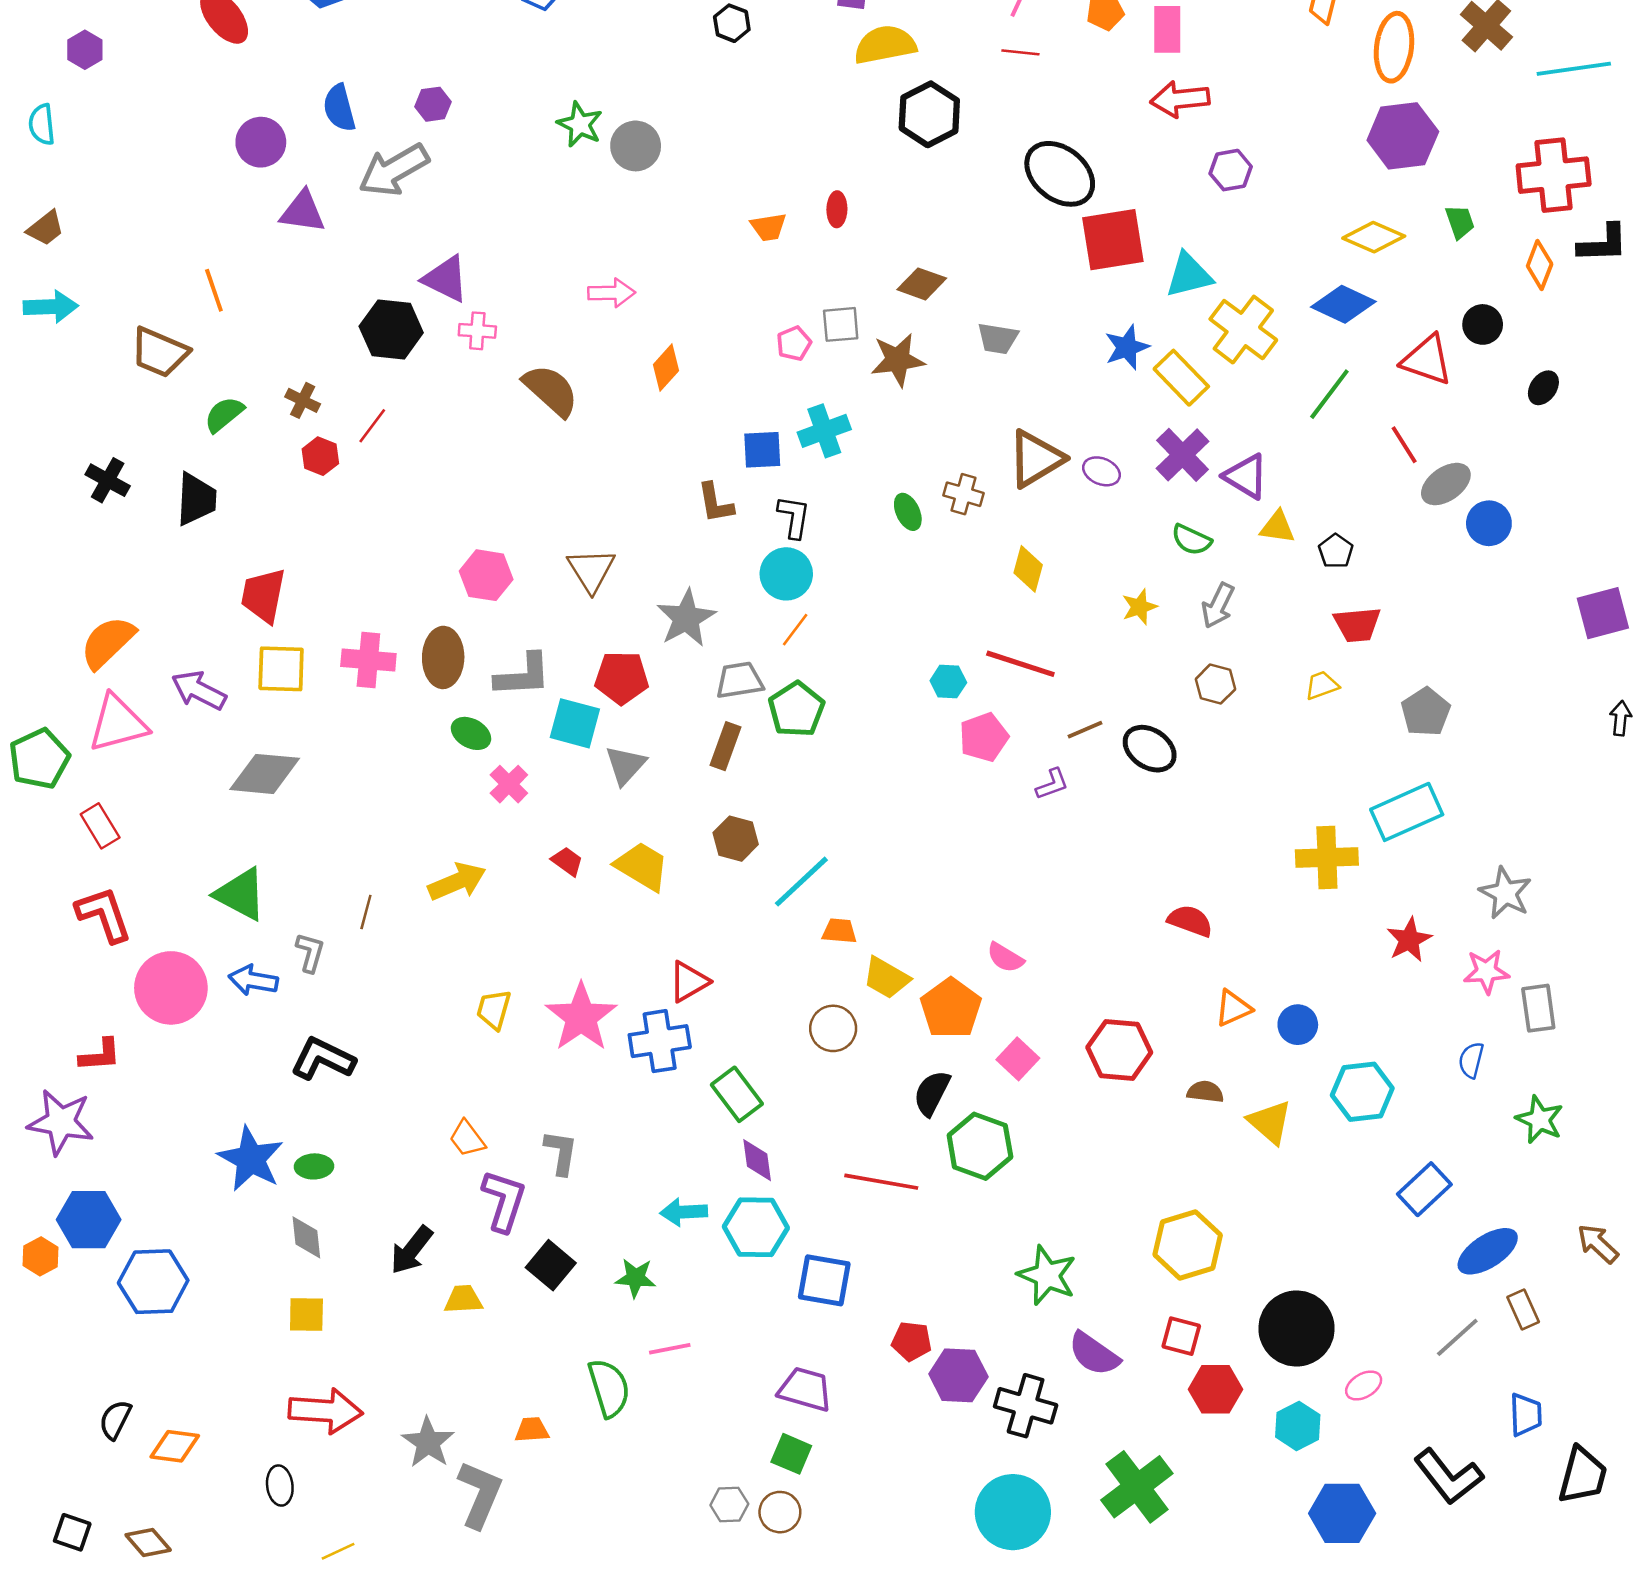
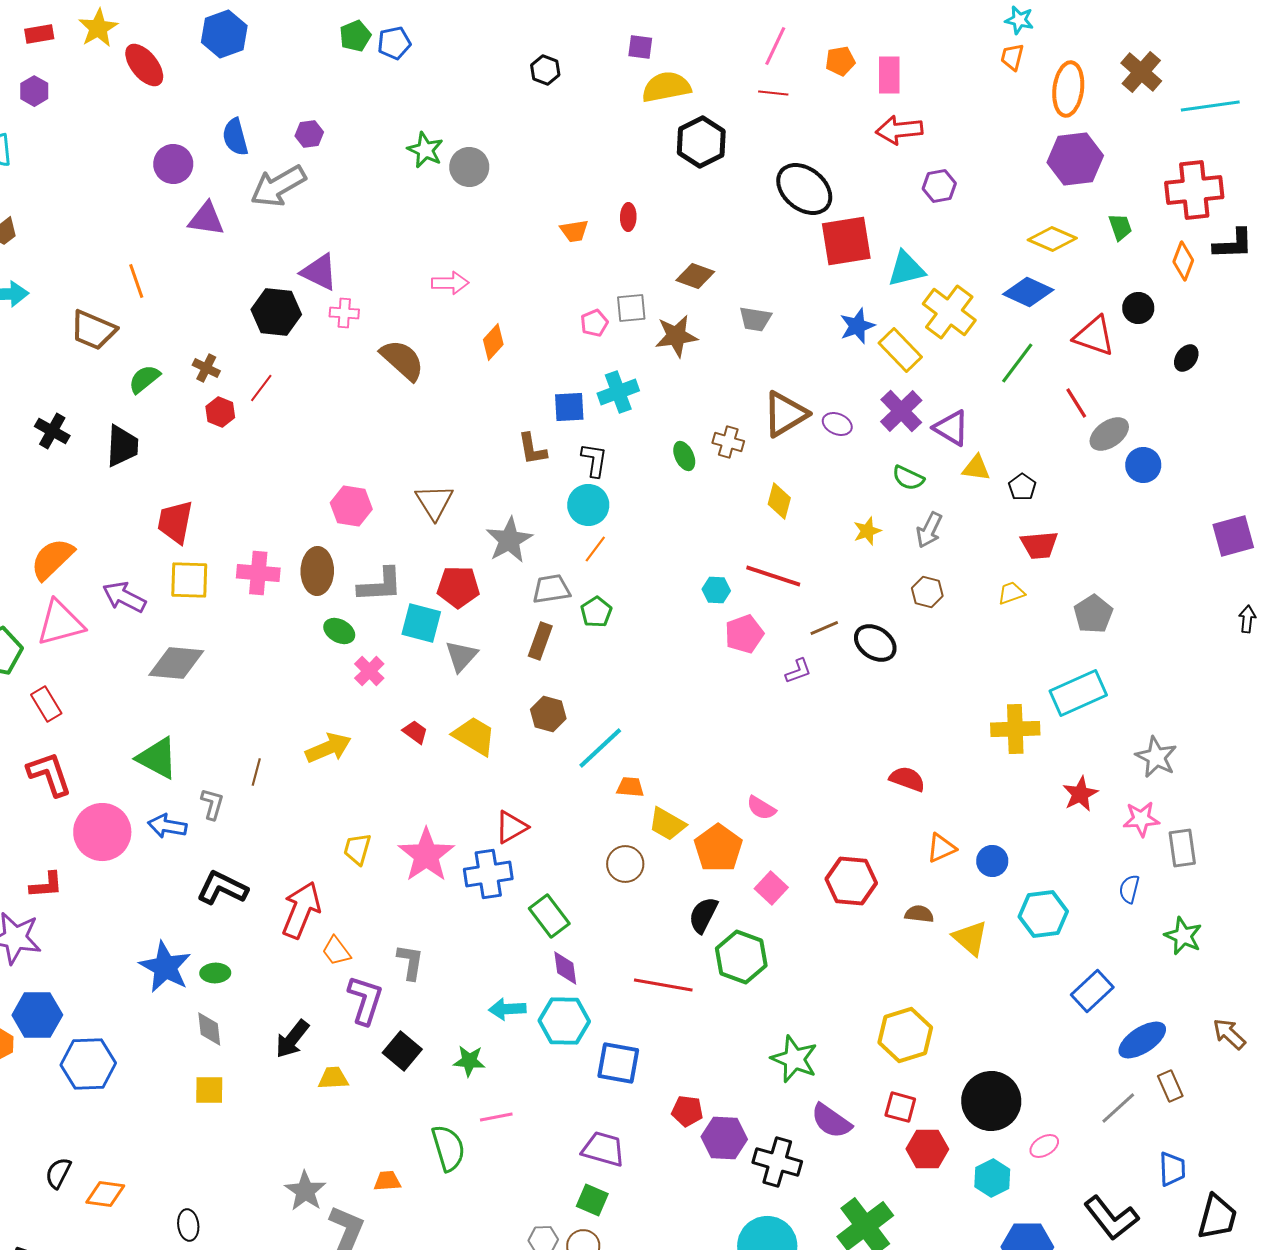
green pentagon: (796, 709) -> (596, 612), size x0.7
red arrow: (325, 1411) -> (301, 910), moved, turned -72

